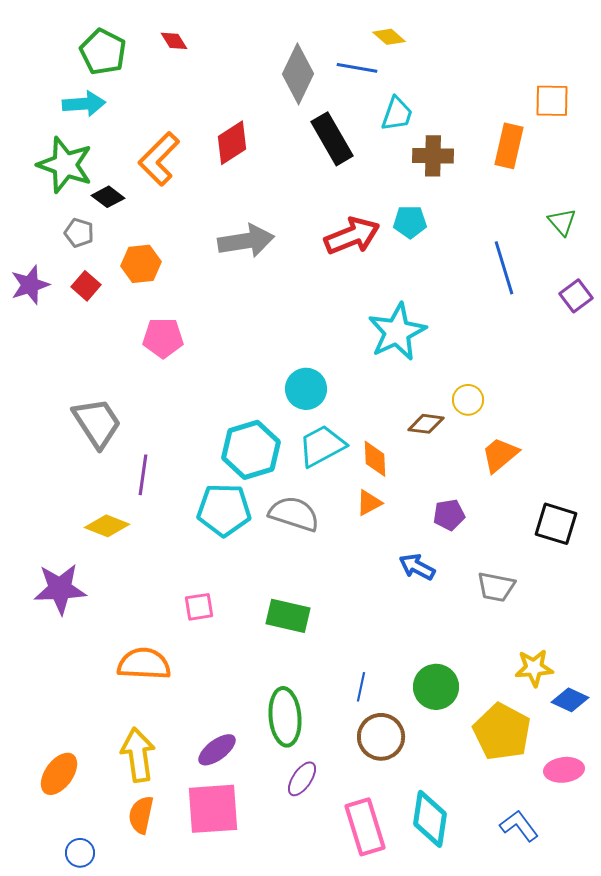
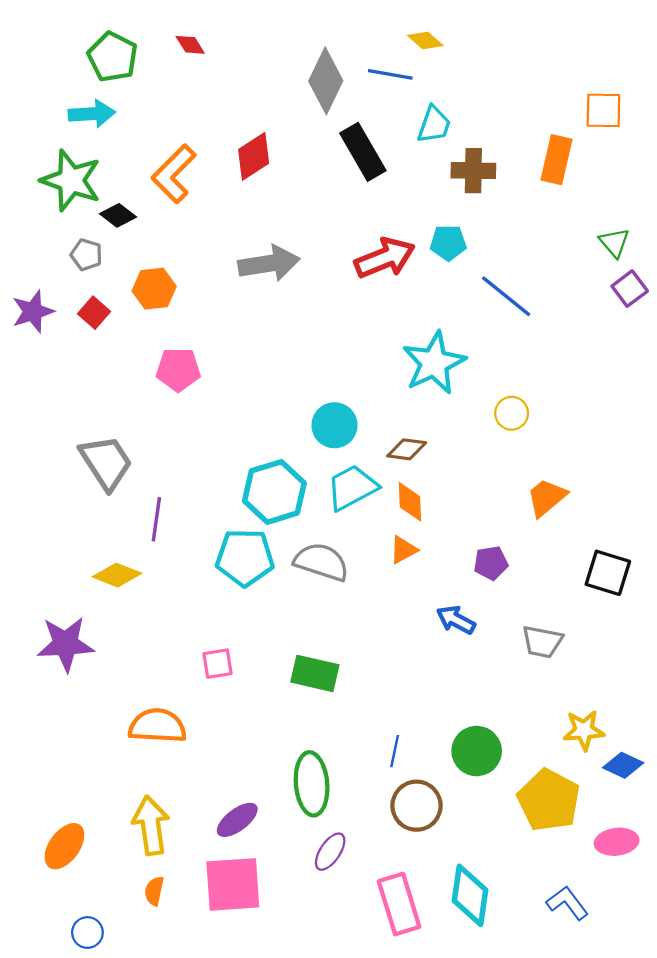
blue line: (504, 268) -> (506, 296), moved, turned -34
purple square: (576, 296) -> (630, 289), moved
yellow circle: (468, 400) -> (512, 413), moved
brown diamond: (426, 424) -> (407, 449), moved
orange semicircle: (141, 815) -> (154, 891), size x0.7

